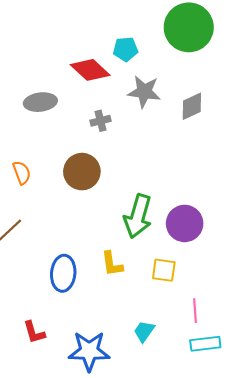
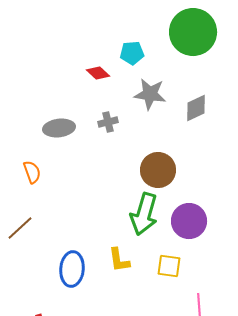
red diamond: (90, 70) -> (98, 73), size x0.6
gray ellipse: (40, 102) -> (59, 128), moved
brown circle: (82, 172) -> (158, 170), moved

